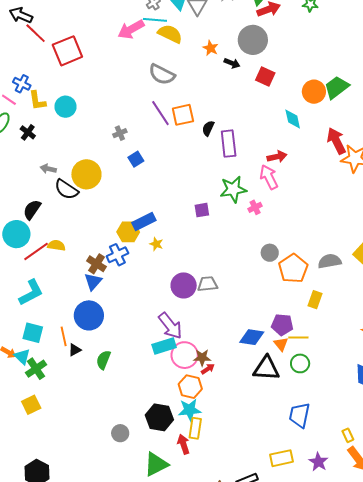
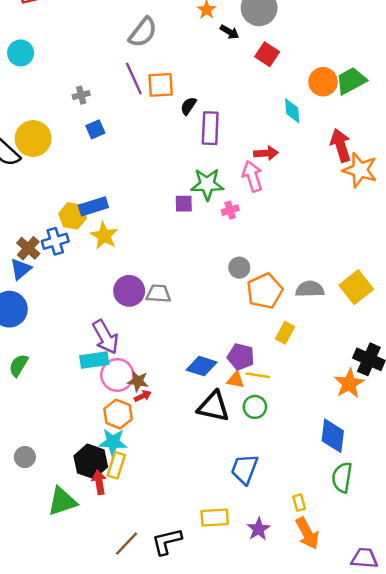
gray semicircle: (162, 74) -> (143, 32), turned -88
purple square: (202, 210) -> (184, 204), moved
yellow star: (156, 244) -> (104, 236), size x1.6
orange triangle: (281, 344) -> (236, 380), turned -49
black hexagon: (159, 417) -> (91, 461), moved

